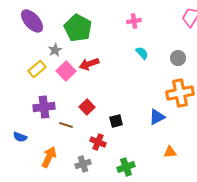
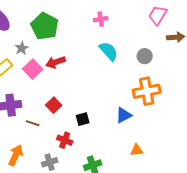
cyan semicircle: (142, 53) -> (109, 51), size x1.5

